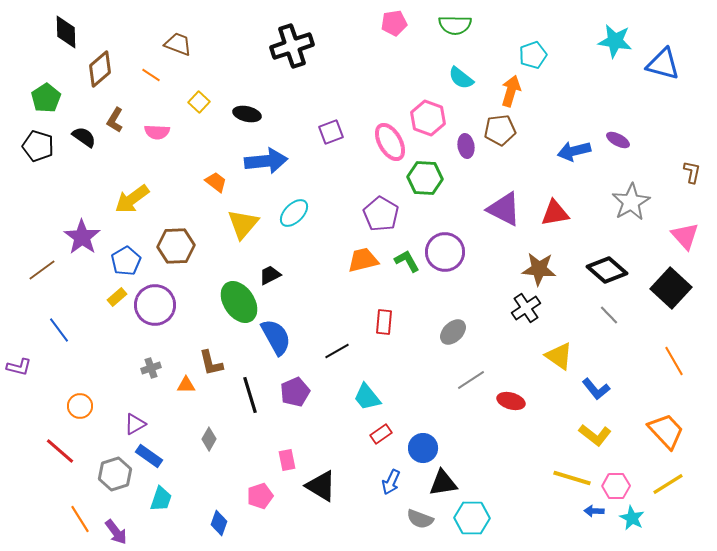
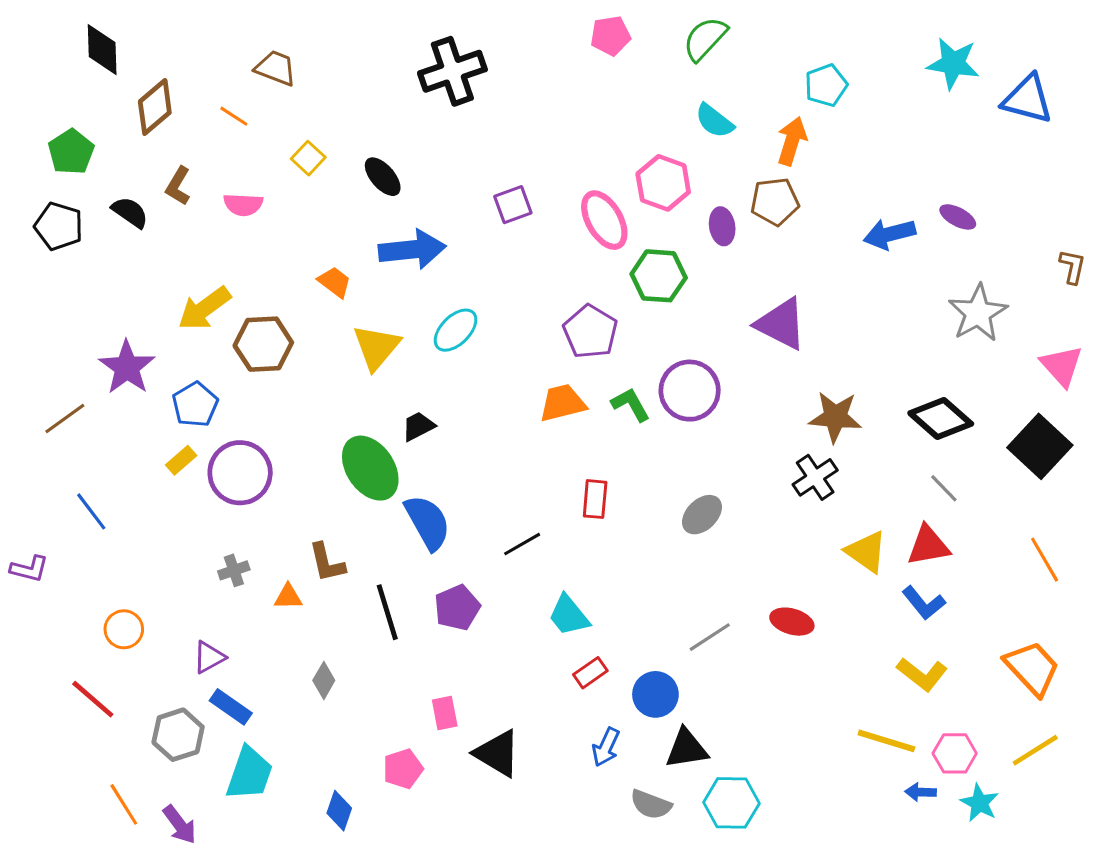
green semicircle: (455, 25) -> (705, 39), turned 132
black ellipse: (247, 114) -> (383, 177), turned 36
red triangle: (555, 213) -> (928, 546), moved
brown hexagon: (176, 246) -> (263, 344), moved
gray line: (471, 380) -> (710, 637), moved
cyan trapezoid: (161, 499) -> (249, 773), size x1.4

